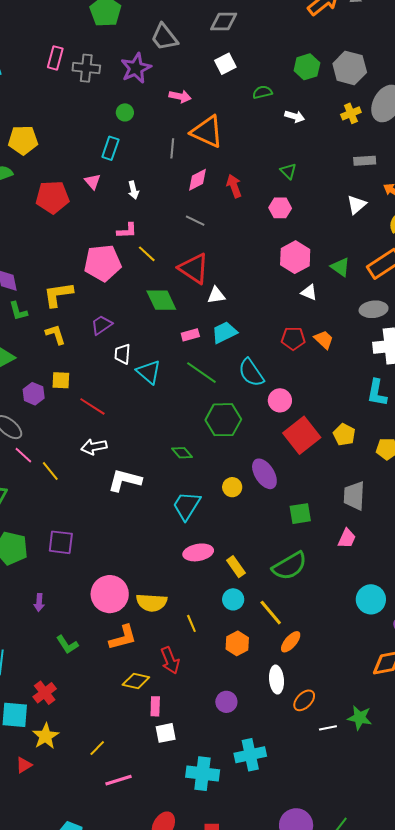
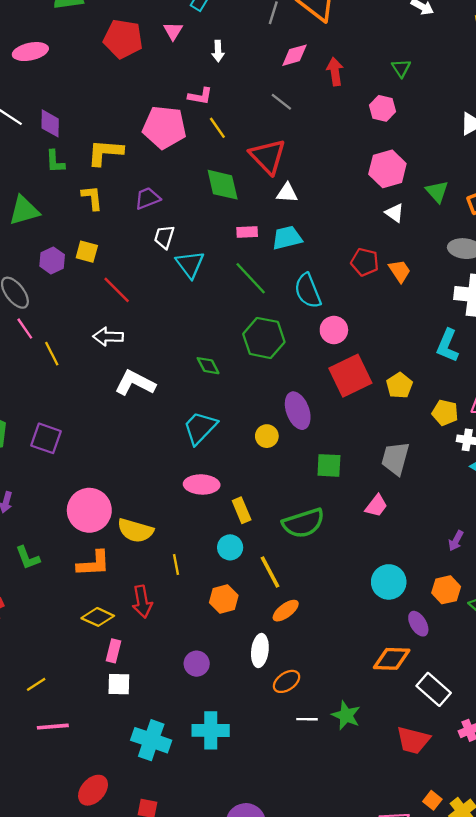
yellow circle: (232, 487) -> (267, 436), moved

